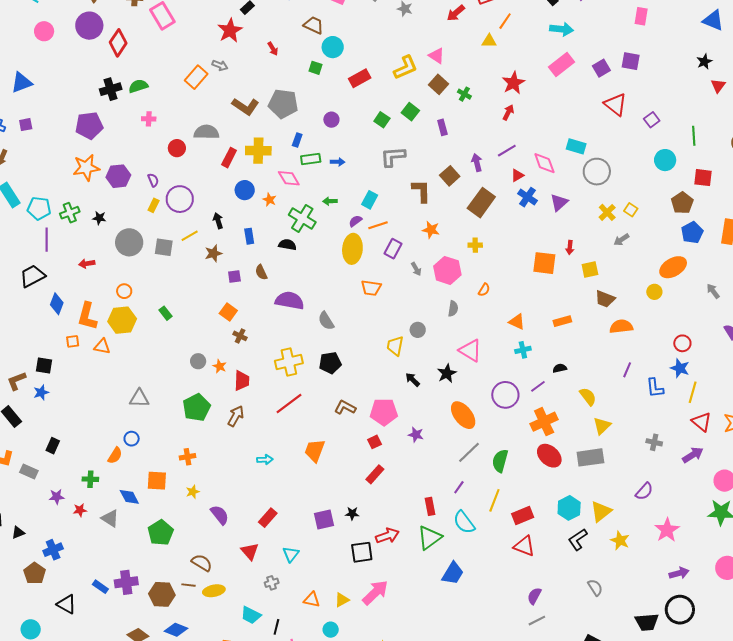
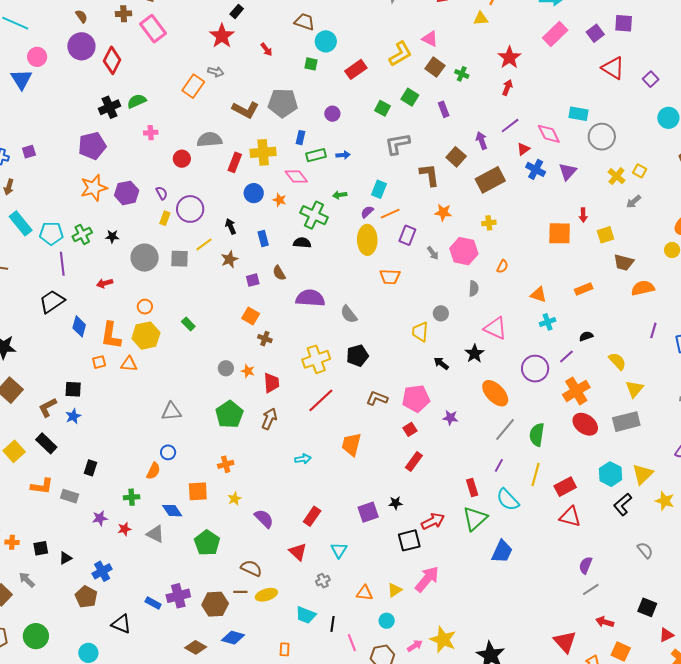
blue triangle: (22, 83) -> (21, 79), moved, turned -35
brown rectangle: (481, 203) -> (490, 180), turned 32

